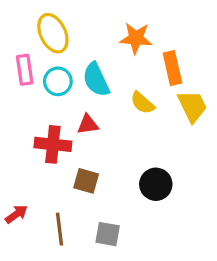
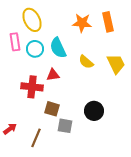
orange rectangle: (172, 68) -> (108, 22), moved
brown line: (60, 229) -> (36, 138), turned 30
gray square: (108, 234) -> (65, 126), moved

